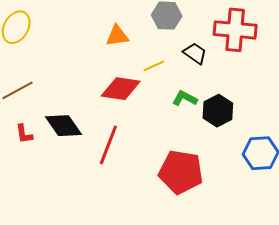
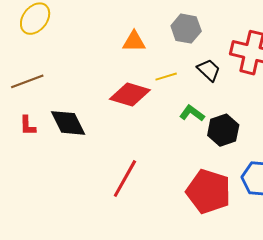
red line: (108, 145) -> (125, 179), moved
red pentagon: (181, 172) -> (208, 192), moved

